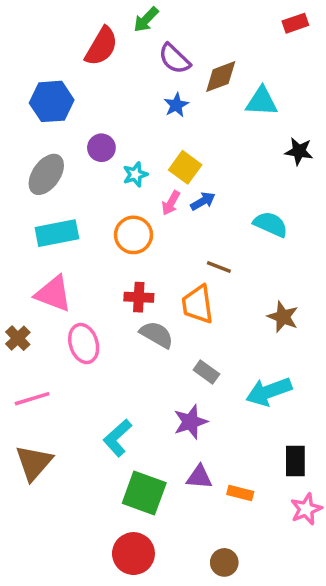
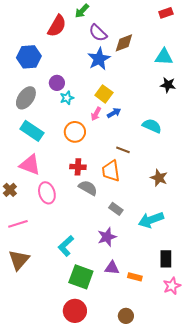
cyan triangle: (262, 101) -> (164, 57), moved
blue star: (176, 105) -> (99, 59), size x1.6
cyan star: (135, 174) -> (67, 98), moved
cyan rectangle: (57, 233) -> (32, 131), turned 45

